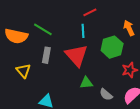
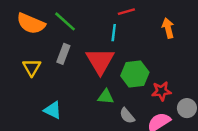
orange arrow: (129, 28) -> (168, 28), moved
green hexagon: (112, 47) -> (135, 74), moved

